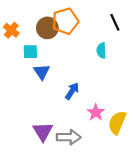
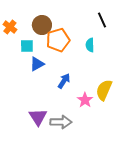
orange pentagon: (65, 21) -> (58, 40), moved
blue triangle: (42, 72) -> (37, 64), turned 35
yellow semicircle: (117, 123) -> (104, 90), moved

